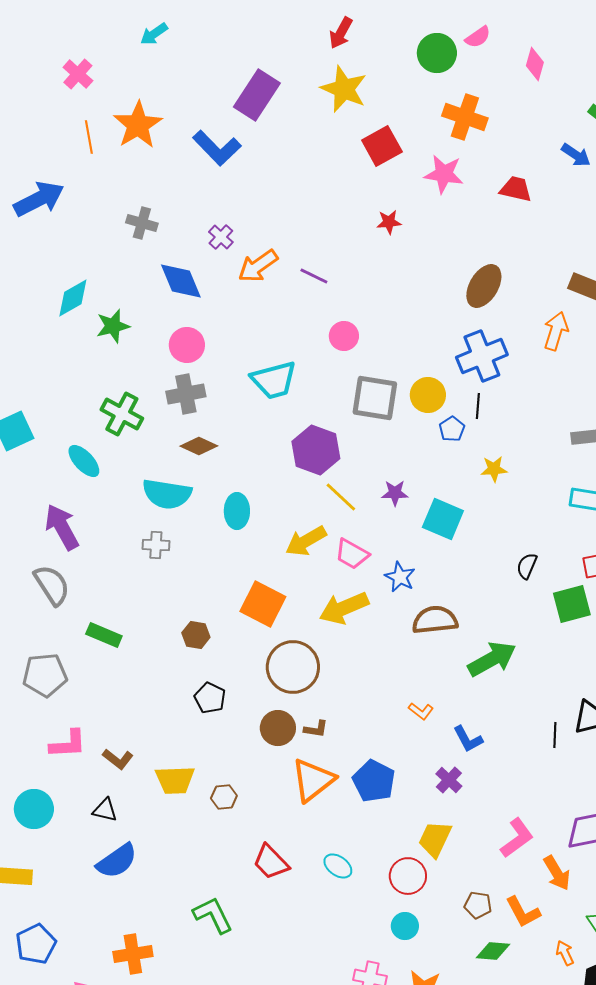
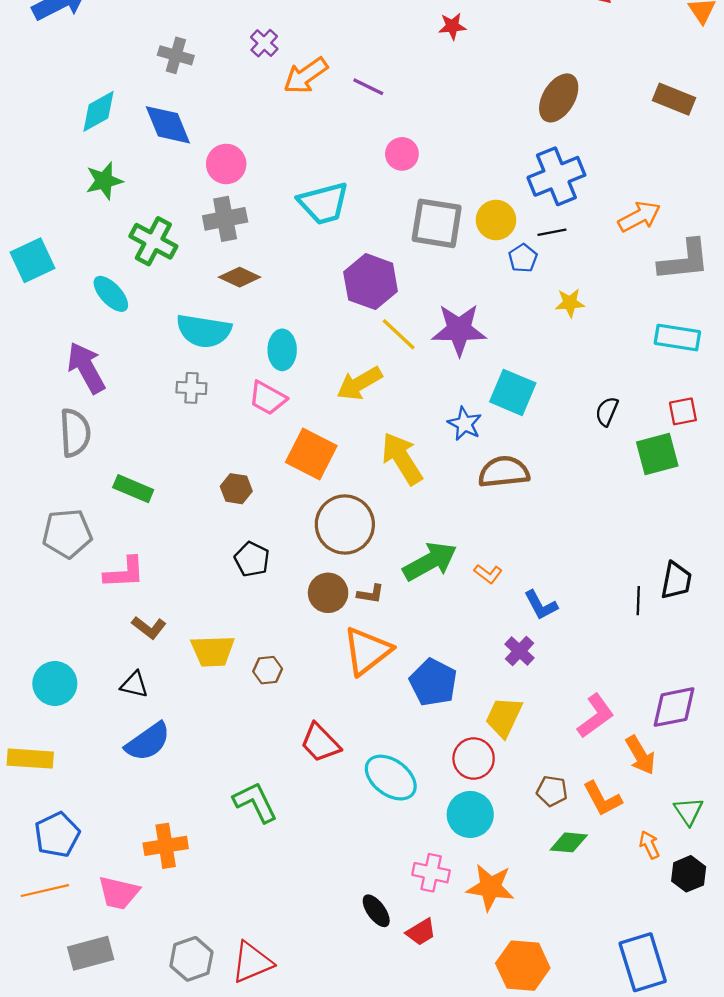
gray cross: (142, 223) -> (176, 55), moved
blue diamond: (181, 281) -> (168, 125), moved
green star: (113, 326) -> (104, 181), moved
orange arrow: (556, 331) -> (639, 217), moved, turned 45
black line: (478, 406) -> (552, 232), turned 75
purple star: (395, 493) -> (459, 330), size x1.8
cyan square: (443, 519) -> (513, 392), moved
pink trapezoid: (352, 554) -> (268, 398), moved
gray semicircle: (52, 585) -> (75, 433), turned 30
yellow arrow: (344, 608) -> (402, 458), turned 81
green arrow: (492, 659) -> (430, 561), moved
pink L-shape: (68, 744) -> (124, 573), moved
blue pentagon: (374, 781) -> (433, 682), moved
cyan ellipse: (338, 866) -> (391, 778), moved, size x1.6
cyan circle: (405, 926) -> (470, 814), size x1.5

